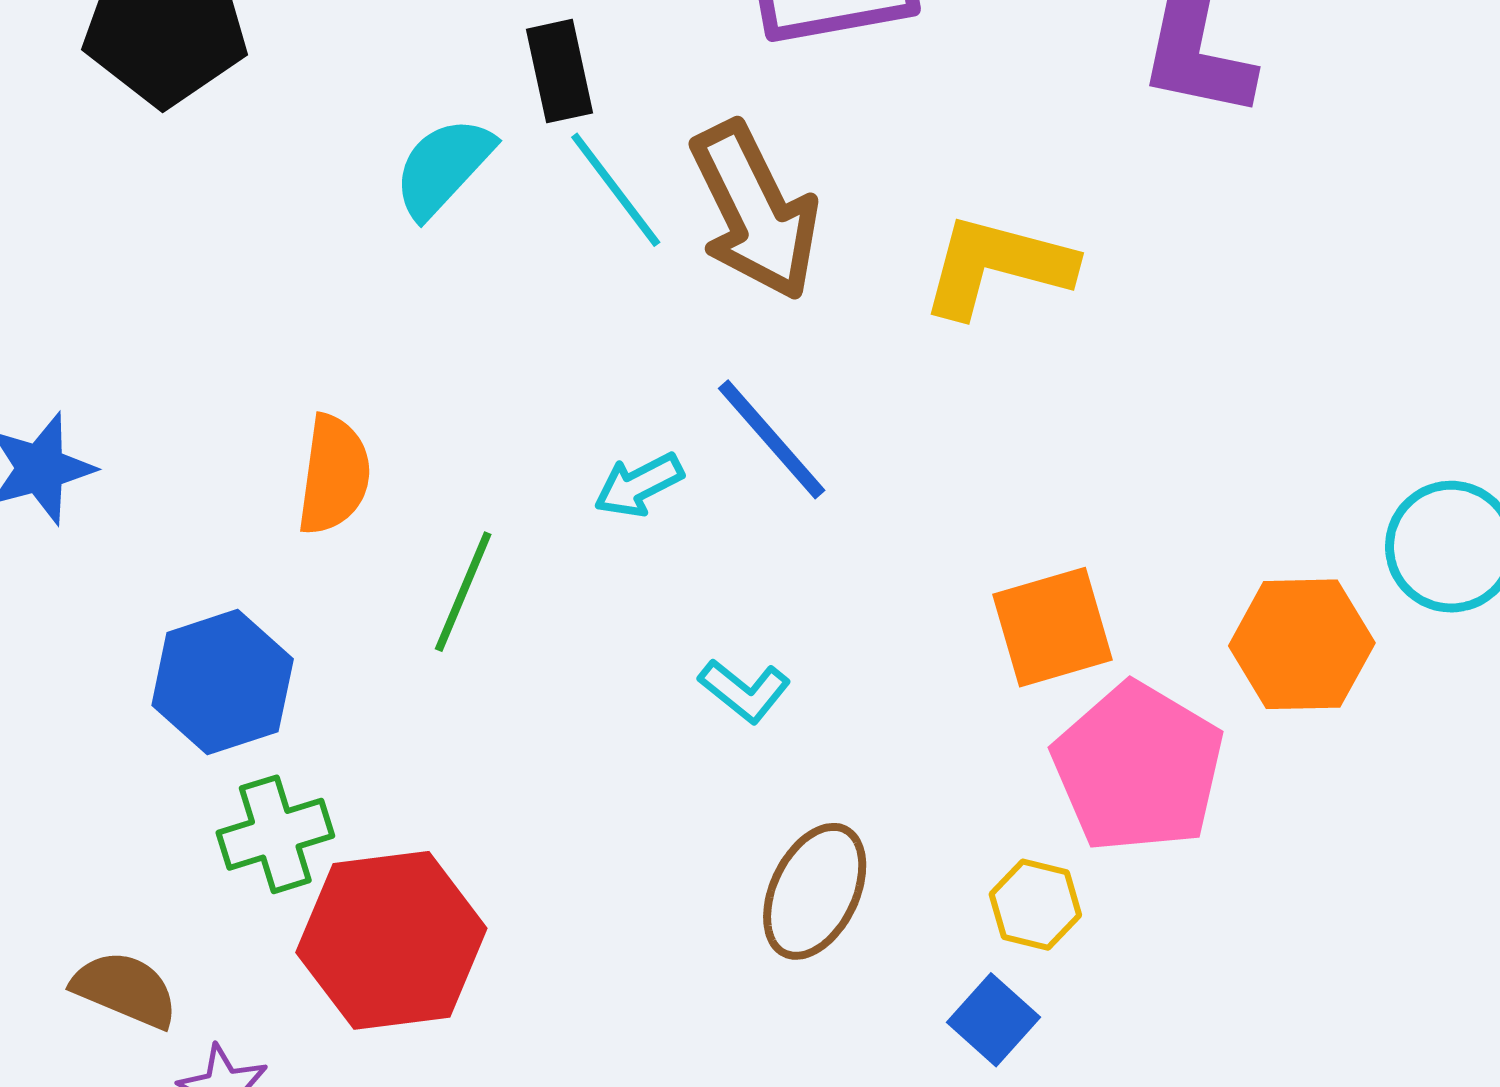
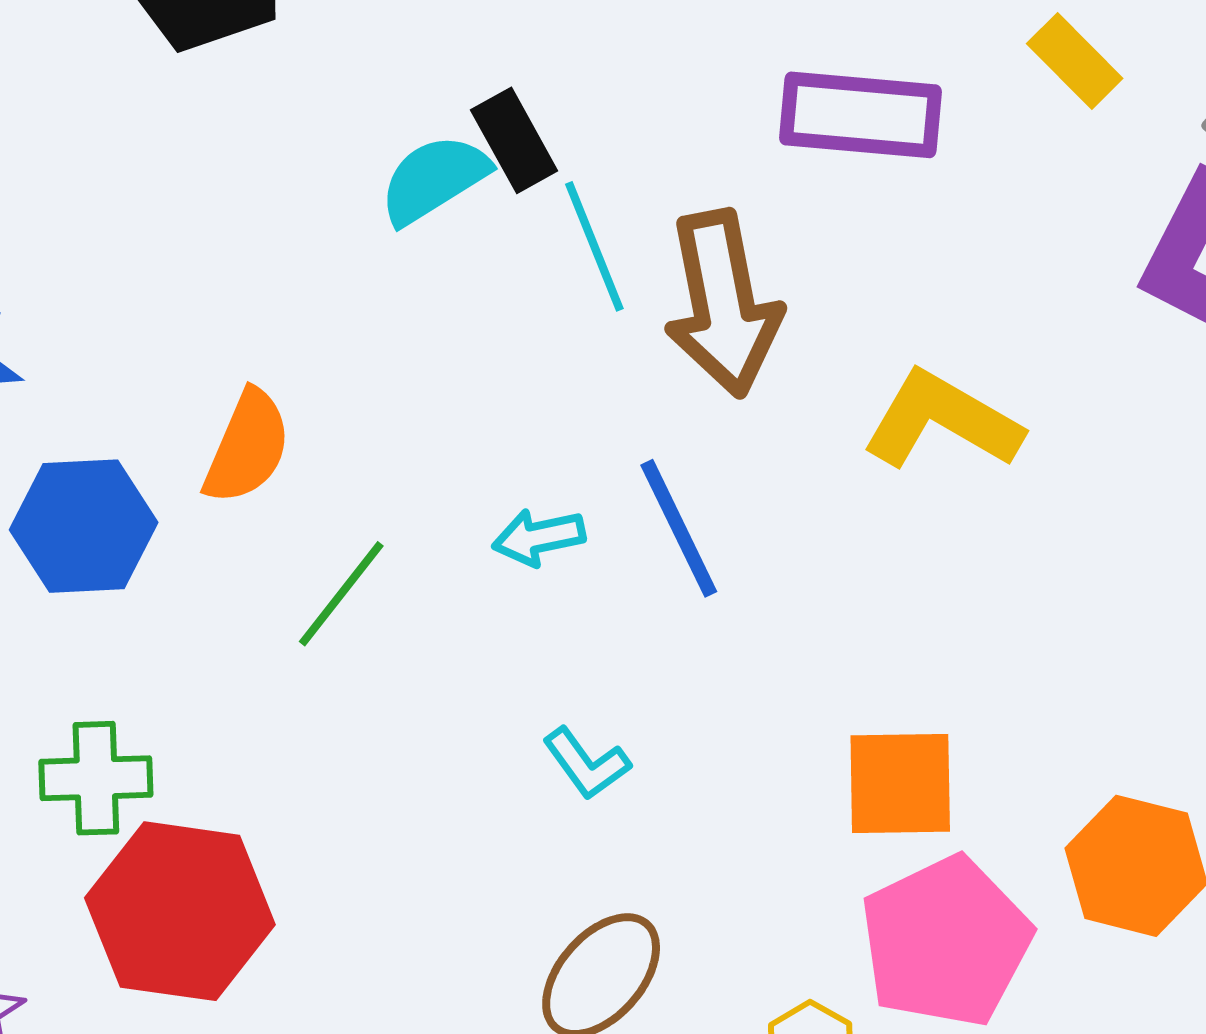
black rectangle: (560, 71) -> (514, 140), moved, turned -32
blue hexagon: (223, 682) -> (84, 526), moved

